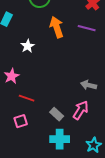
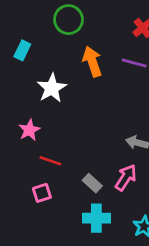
white star: (28, 46) -> (52, 88), size x1.5

